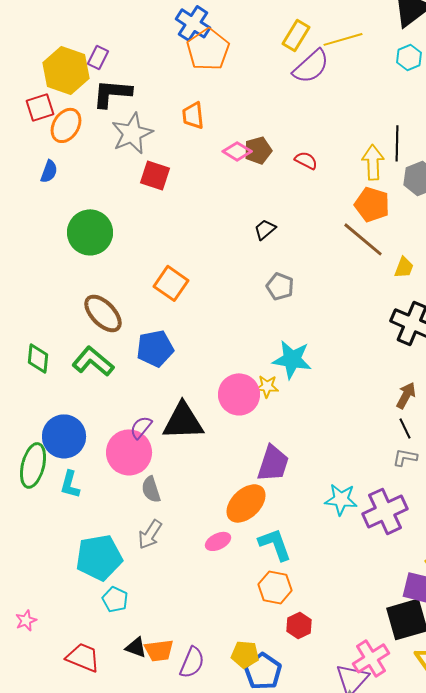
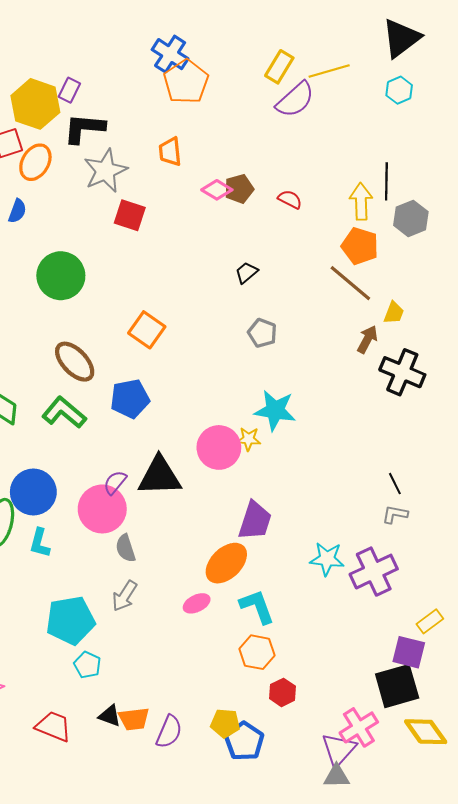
brown arrow: (406, 395) -> (367, 339), moved

